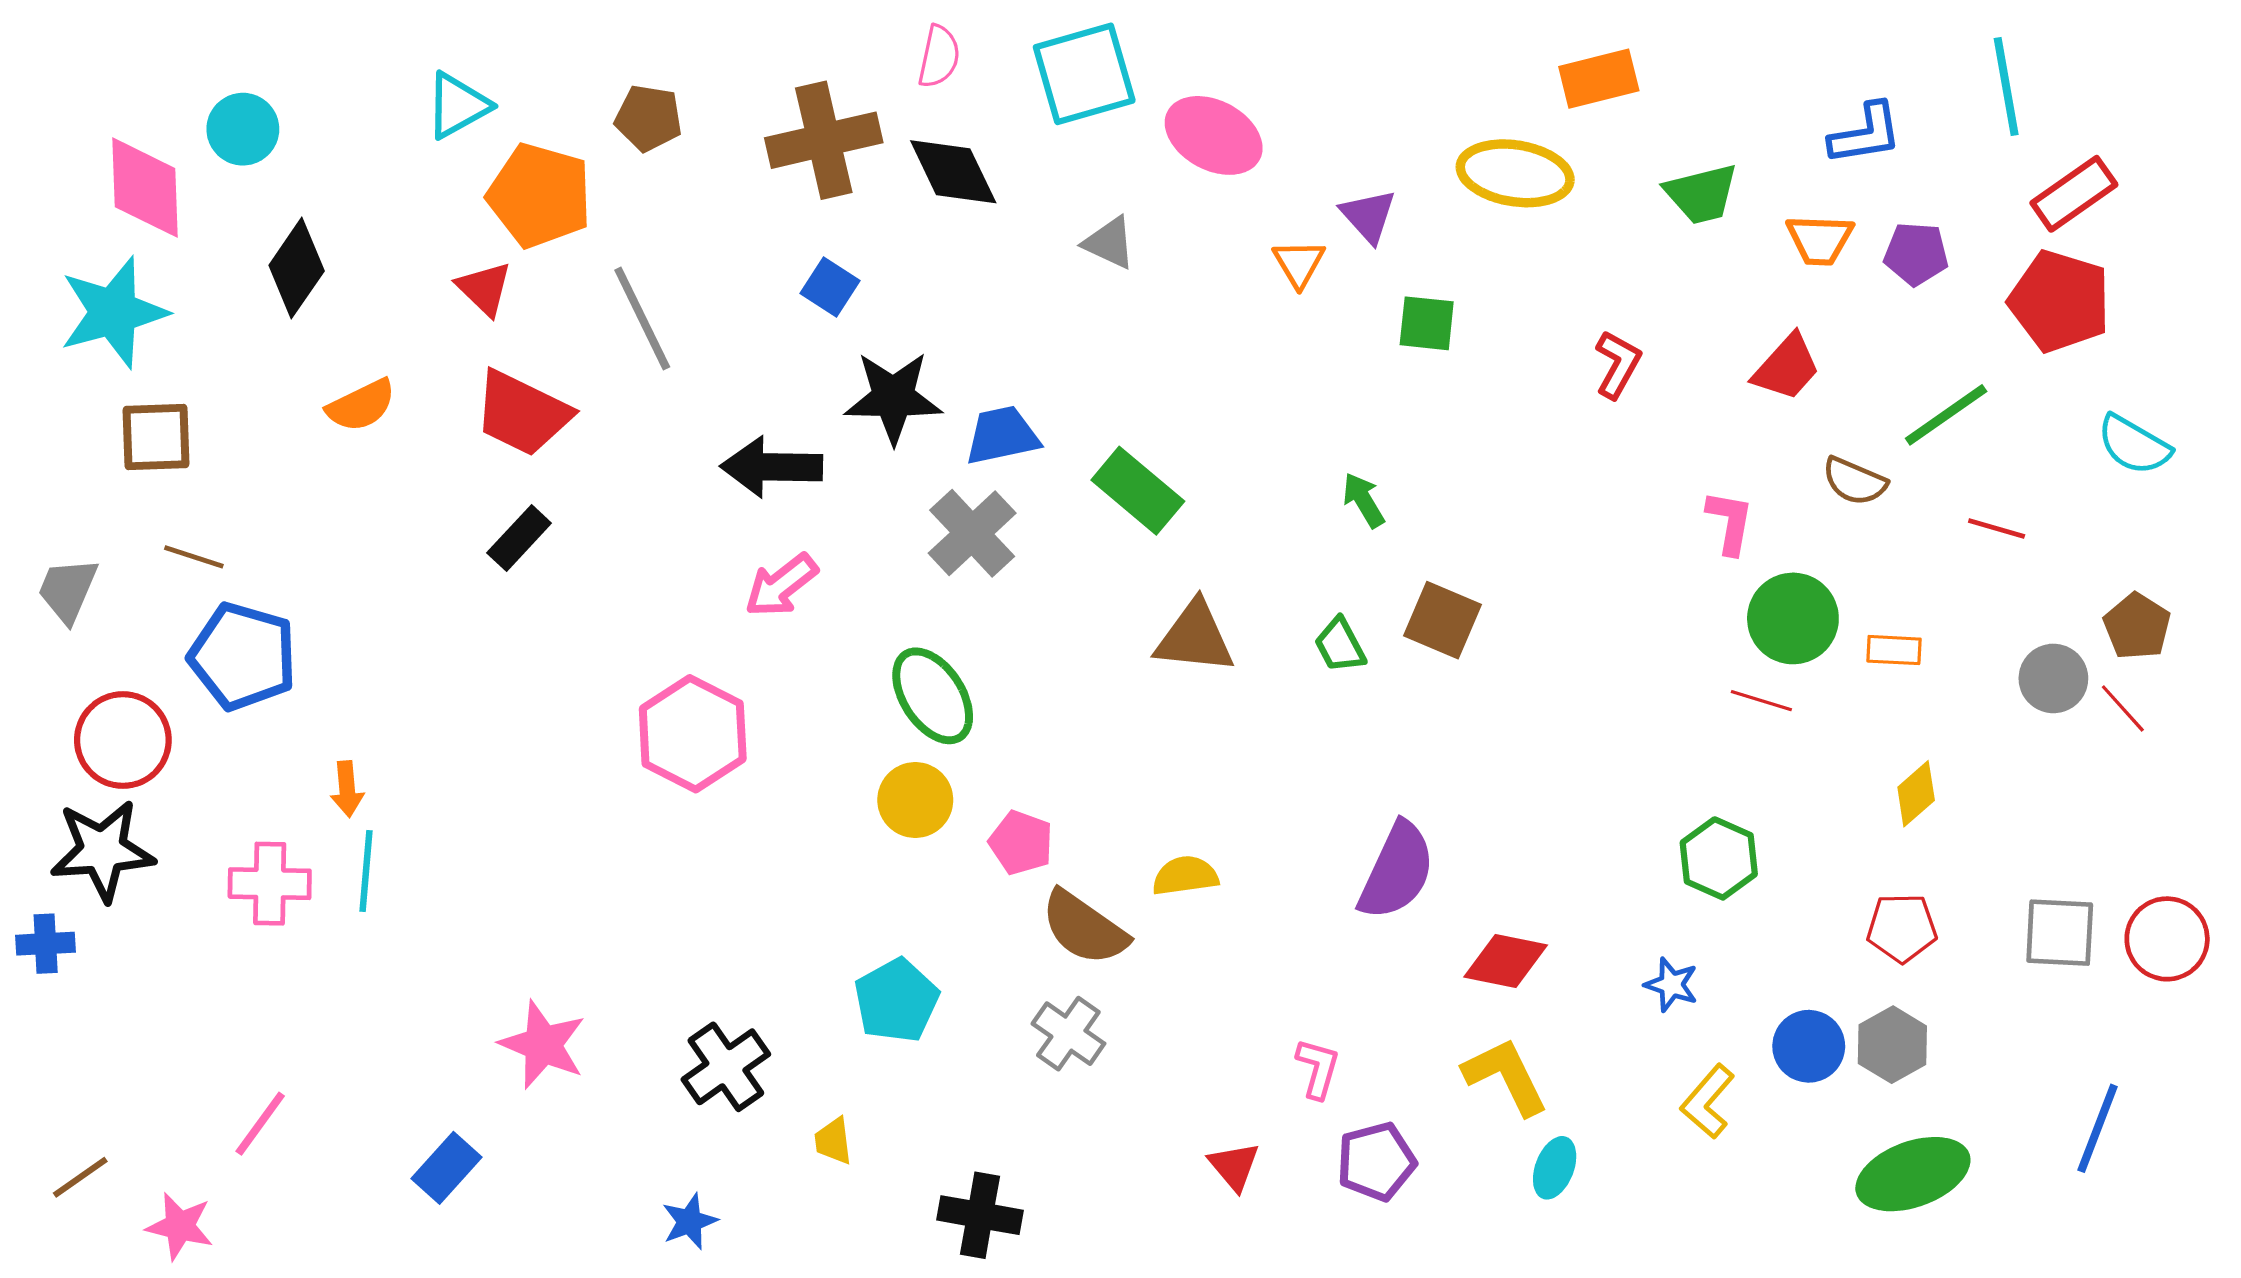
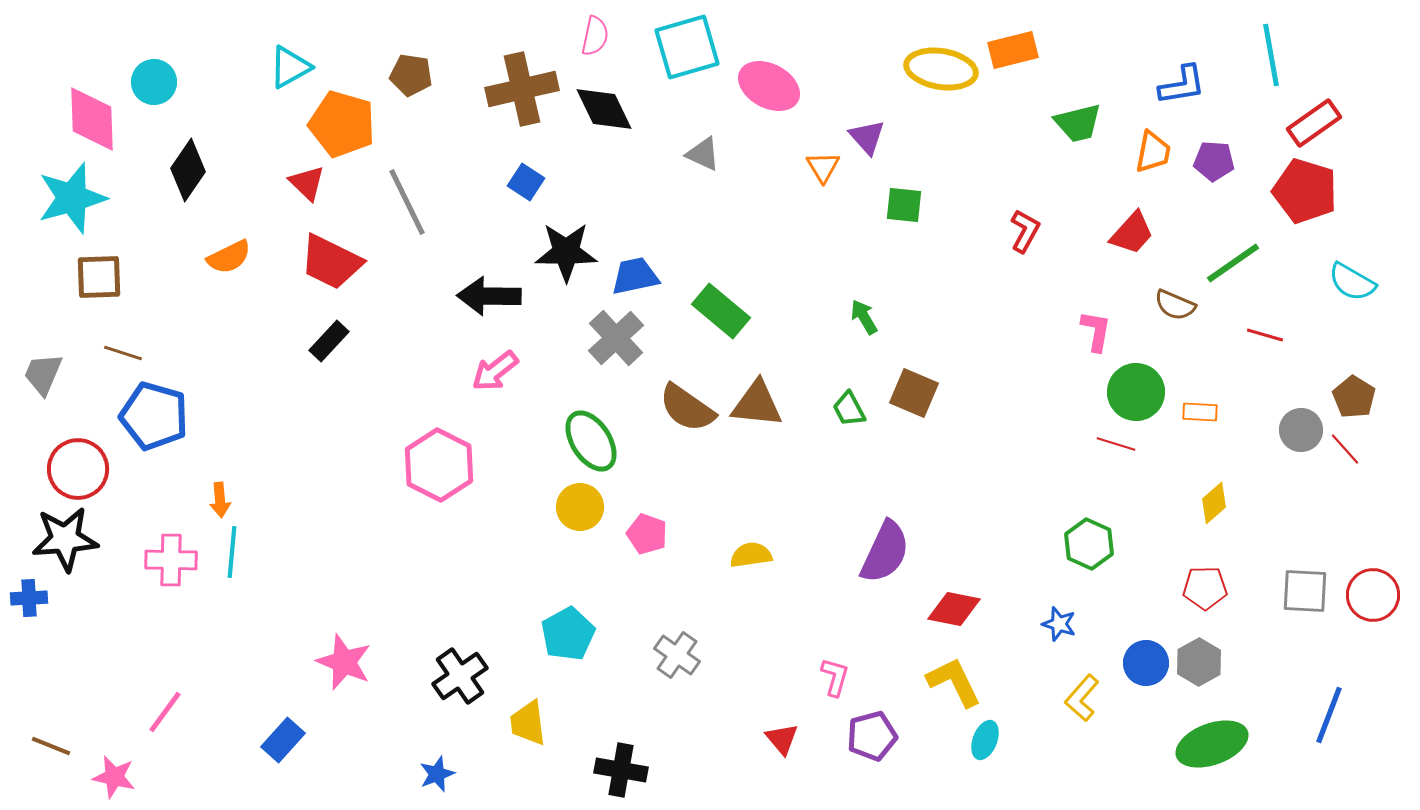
yellow ellipse: (1515, 173) -> (941, 69), moved
orange trapezoid: (1820, 240) -> (1153, 152), turned -81
brown semicircle: (1084, 928) -> (687, 408), moved
yellow trapezoid: (833, 1141) -> (528, 723), size x1.5
brown line: (80, 1177) -> (51, 746), turned 57

